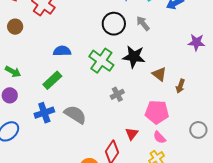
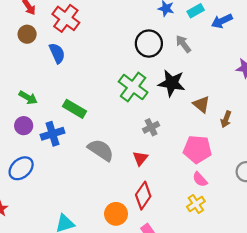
brown circle: (15, 27) -> (27, 34), moved
blue semicircle: (62, 51) -> (57, 53), moved, turned 66
green rectangle: (52, 80) -> (74, 109), turned 72
blue cross: (44, 113) -> (53, 134), moved
red triangle: (132, 134) -> (140, 158), moved

